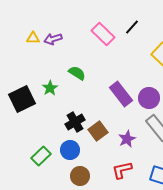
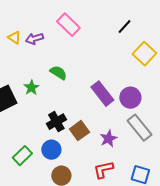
black line: (132, 27) -> (124, 27), moved
pink rectangle: (103, 34) -> (68, 25), moved
yellow triangle: (33, 38) -> (14, 38), turned 32

